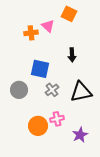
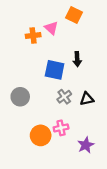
blue square: (40, 69) -> (55, 70), moved
gray cross: (52, 90) -> (64, 97), moved
black triangle: (81, 92) -> (87, 99), size x0.6

